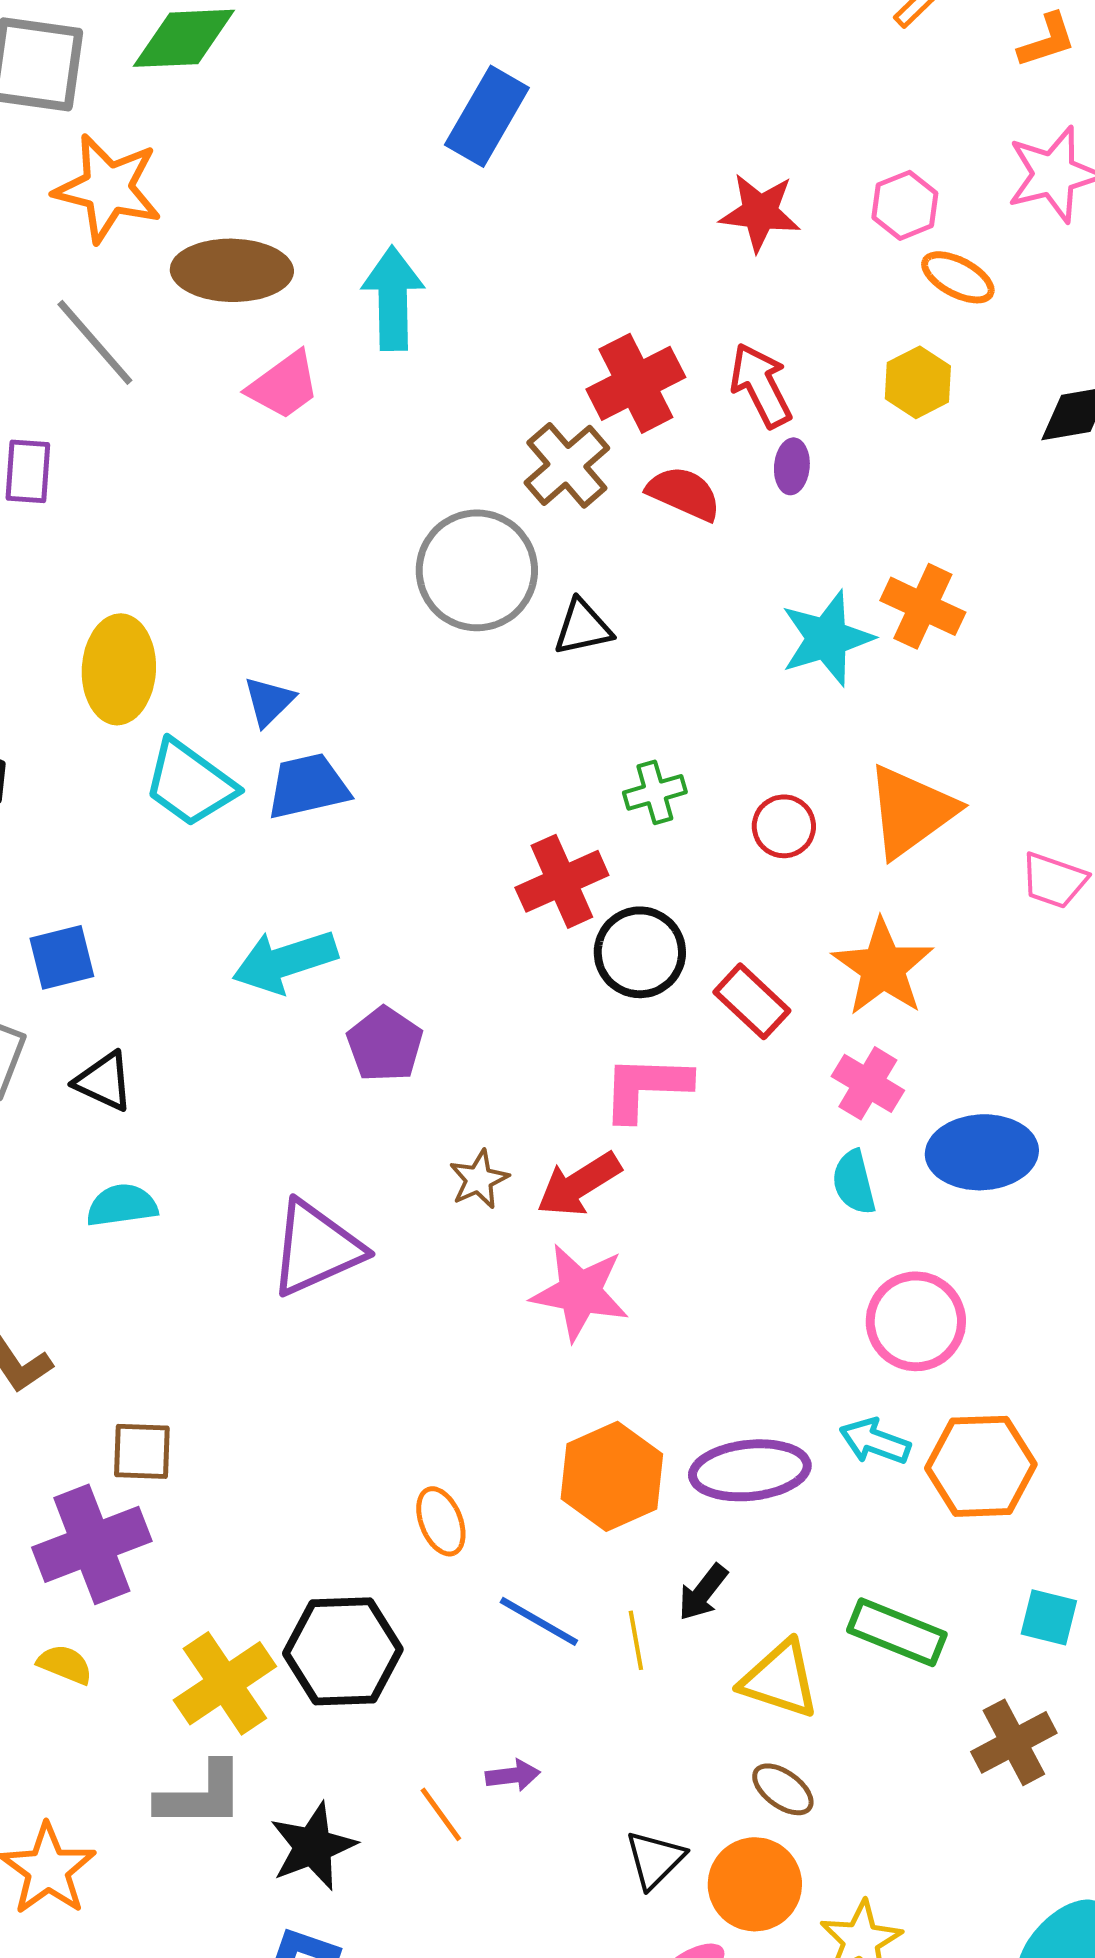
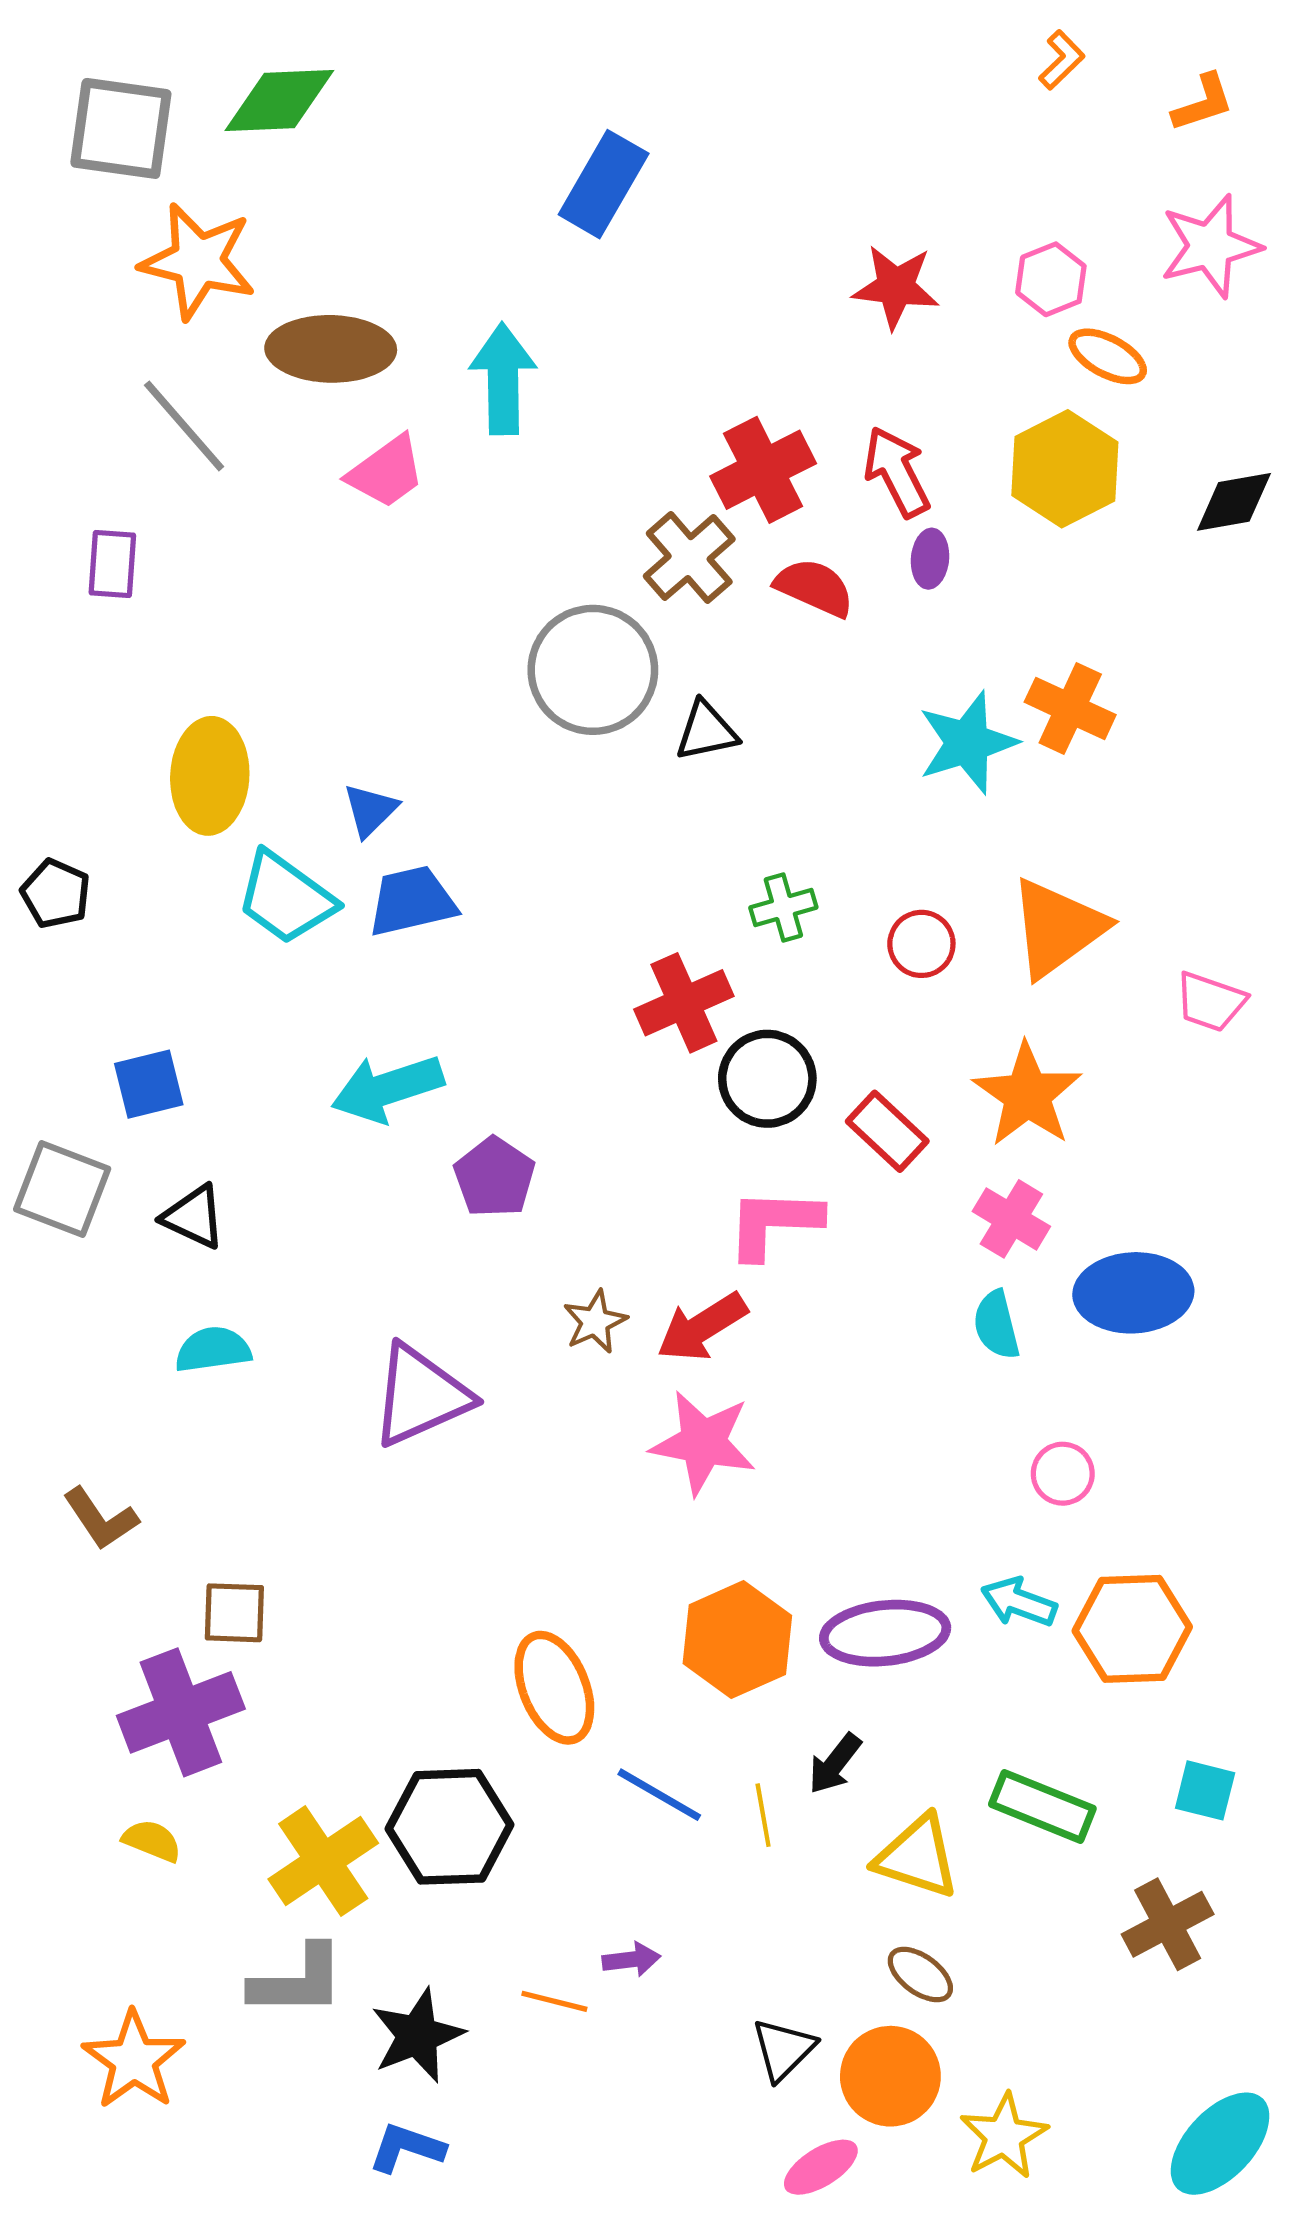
yellow hexagon: (918, 382) -> (1065, 469), size x1.5
pink circle: (916, 1321) -> (1063, 1474), size x0.6
orange ellipse: (441, 1521) -> (554, 1688), size x1.5
orange line: (441, 1814) -> (554, 2001), turned -40

